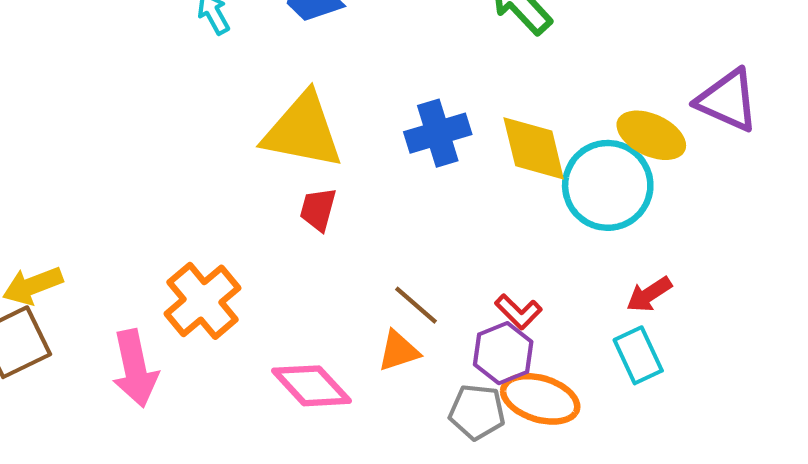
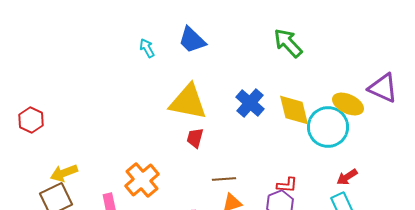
blue cross: (438, 133) -> (250, 103), turned -32
brown line: (416, 305) -> (224, 179), moved, turned -45
red L-shape: (518, 312) -> (287, 185), turned -40

